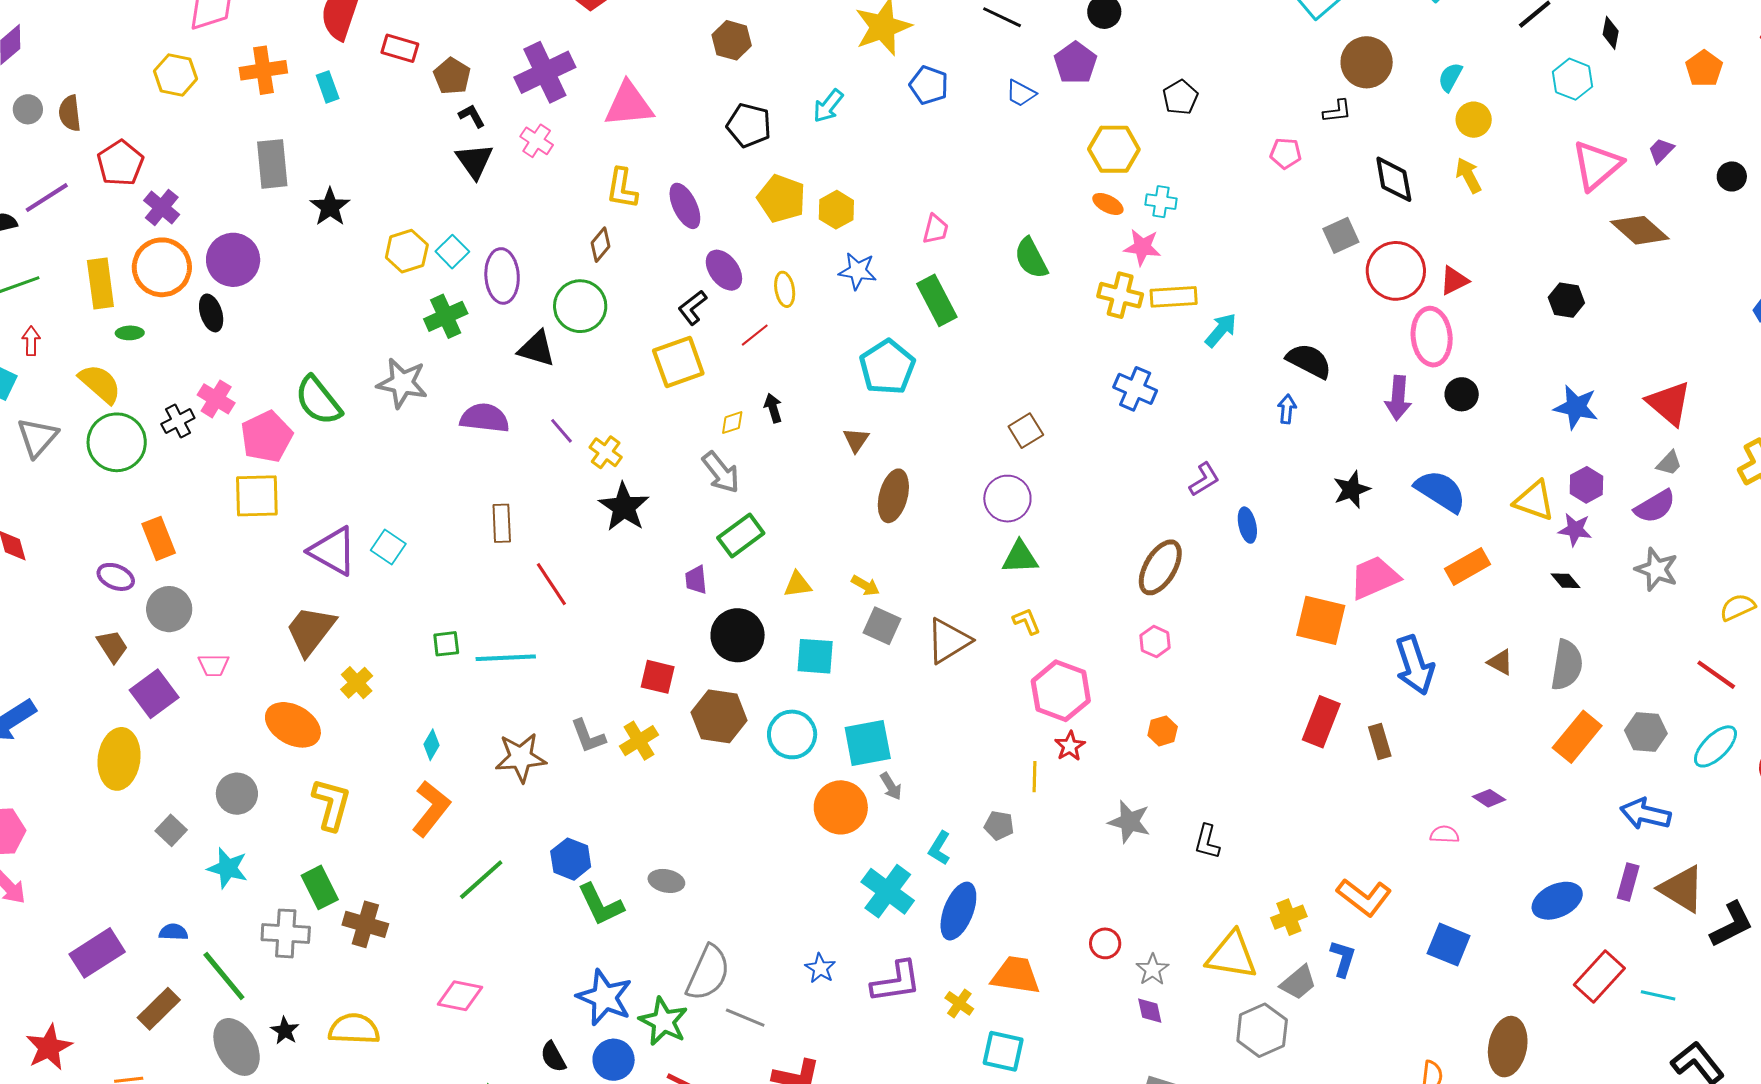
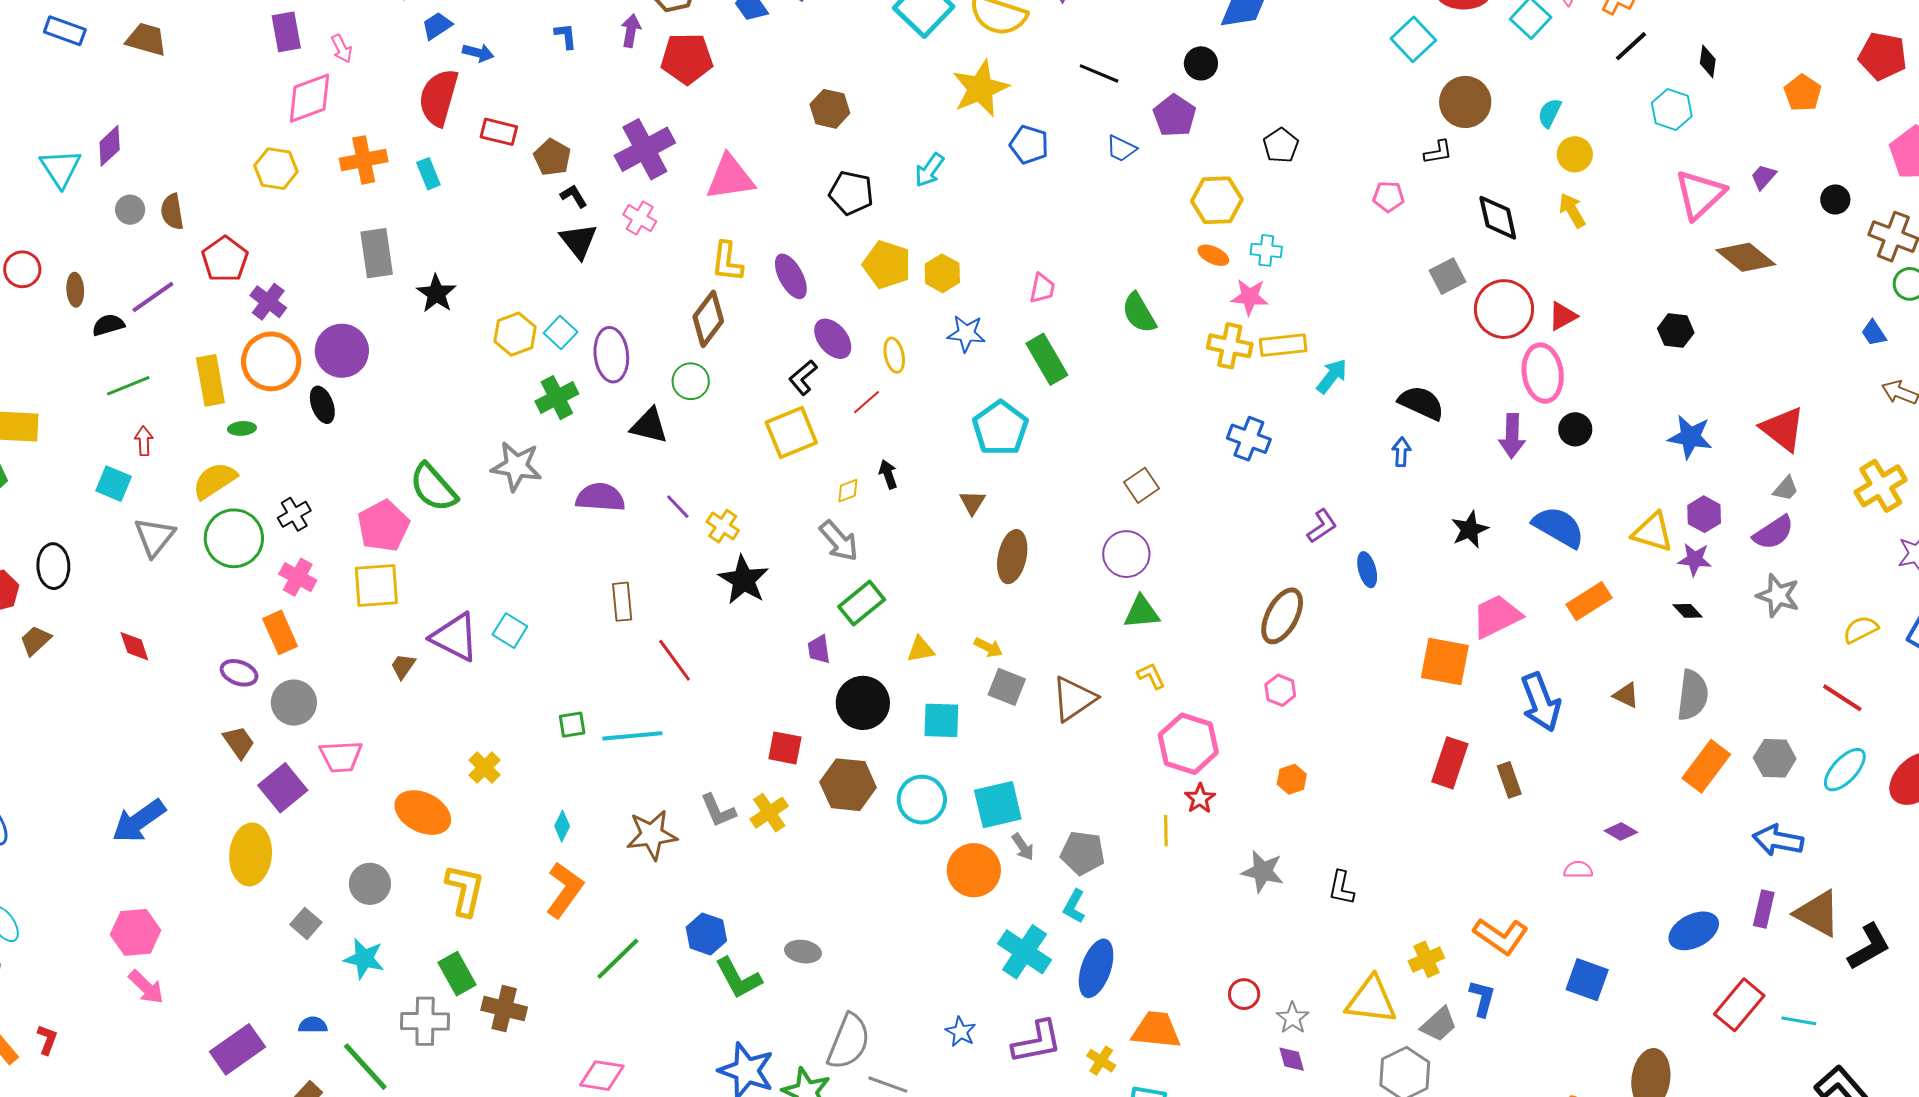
brown diamond: (600, 245) -> (708, 319), size x1.6
green circle: (580, 306) -> (691, 381), size x0.7
yellow semicircle: (100, 384) -> (215, 481), turned -72
pink cross: (216, 399) -> (298, 577), moved
brown trapezoid: (311, 630) -> (403, 666), moved, size x0.5
pink trapezoid: (214, 665) -> (341, 756), size x1.4
gray pentagon: (999, 826) -> (1083, 853), moved, size x1.5

